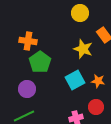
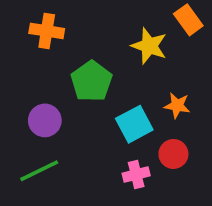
green pentagon: (40, 62) -> (91, 81), moved
cyan square: (75, 80) -> (134, 124), moved

